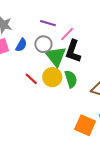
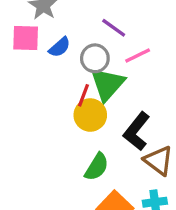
black L-shape: (73, 51) -> (137, 131), moved
red line: (31, 79) -> (84, 95), moved, turned 48
green semicircle: (71, 79) -> (97, 167), moved, turned 30

